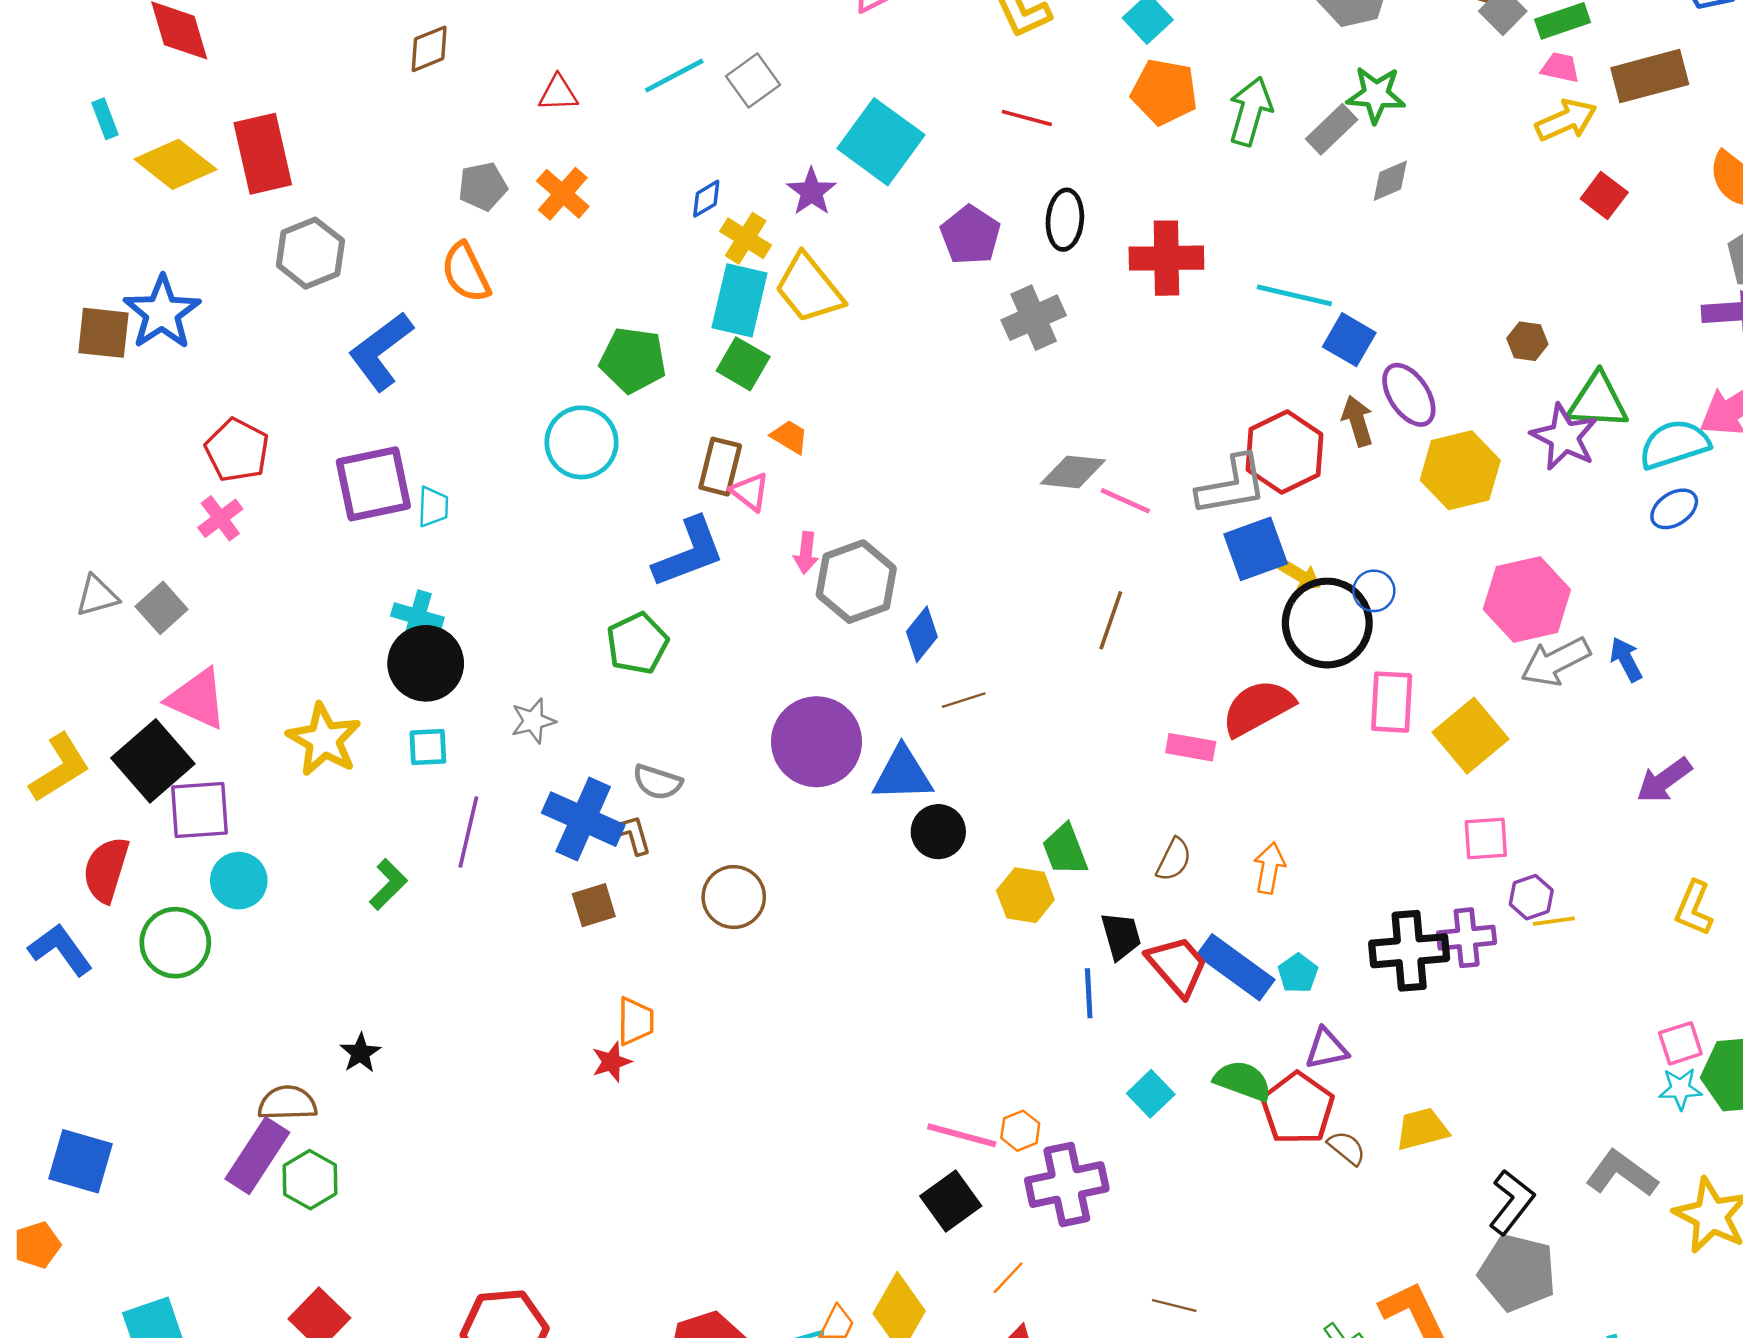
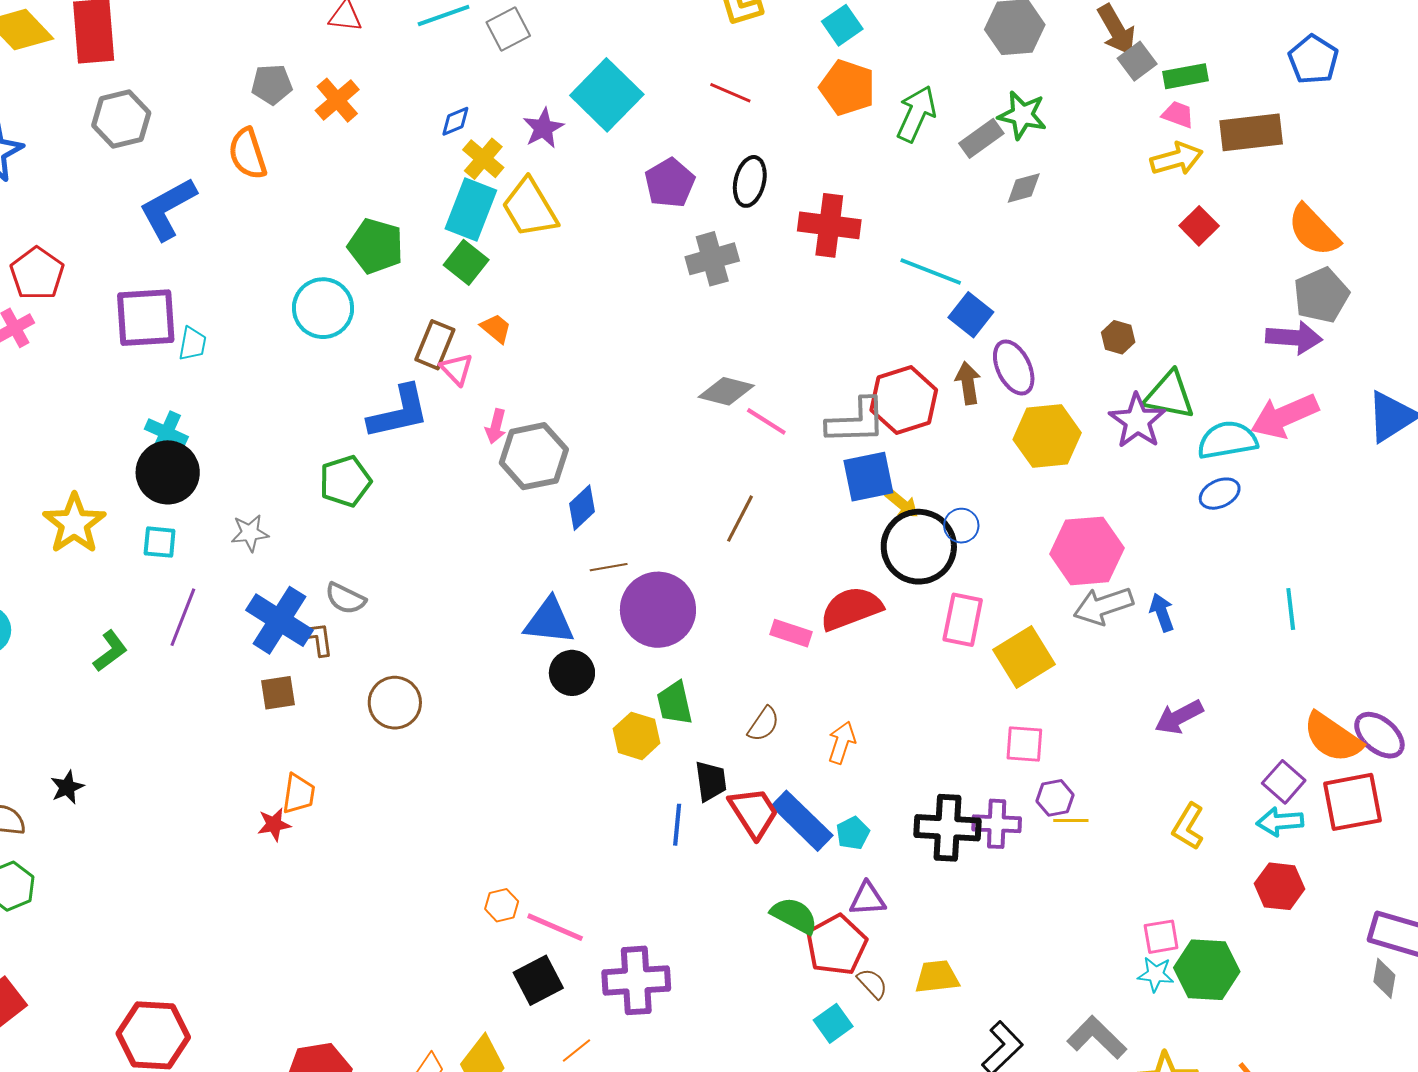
purple circle: (816, 742) -> (658, 610), moved
cyan square: (1151, 1094) -> (833, 1023), moved
orange hexagon: (1020, 1131) -> (502, 905), moved

